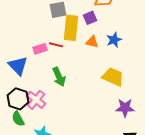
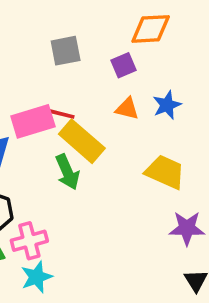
yellow rectangle: (71, 28) -> (82, 141), moved, turned -55
pink rectangle: (40, 49) -> (33, 121), size x1.6
pink cross: (36, 100) -> (29, 241), moved, turned 36

